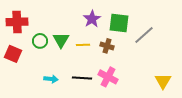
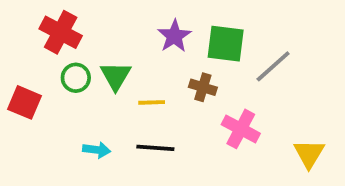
red cross: (17, 22) -> (61, 32), moved, turned 30
yellow line: (83, 45) -> (152, 102), moved
pink cross: (108, 77) -> (241, 129), moved

